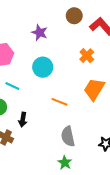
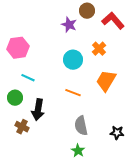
purple star: (40, 33) -> (69, 25), moved
cyan circle: (43, 67) -> (73, 60), moved
black arrow: (23, 120) -> (38, 110), size x1.5

